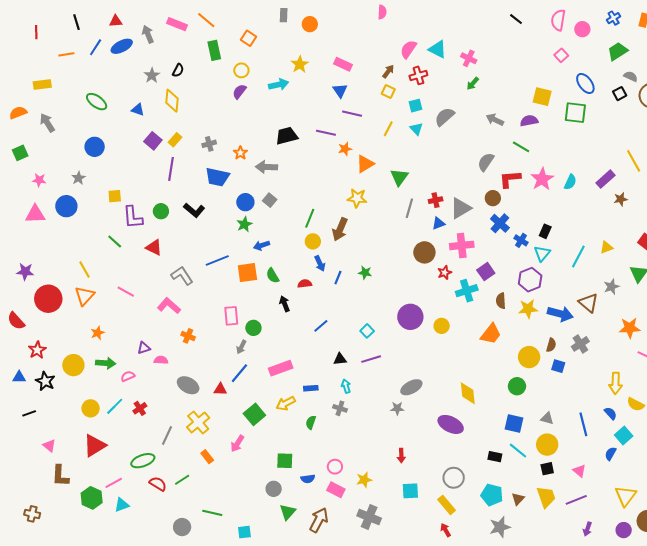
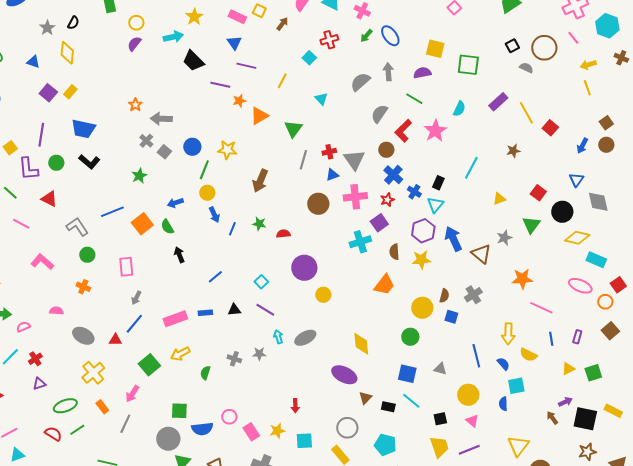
red cross: (418, 75) -> (329, 40), moved
gray semicircle: (631, 76) -> (526, 68), moved
blue ellipse: (585, 83) -> (390, 36), moved
yellow square: (388, 92) -> (259, 11), moved
cyan square: (415, 106) -> (309, 58), turned -32
gray semicircle: (445, 117) -> (360, 82), moved
gray arrow: (495, 120) -> (388, 72), turned 60
cyan triangle: (416, 129) -> (321, 99), moved
black trapezoid: (287, 136) -> (193, 61), moved, turned -120
gray cross: (209, 144) -> (146, 141), moved, turned -32
purple line: (171, 169) -> (41, 135), moved
blue trapezoid: (217, 177) -> (83, 129), moved
red L-shape: (510, 179) -> (403, 131), turned -40
purple rectangle: (605, 179) -> (498, 102), moved
cyan semicircle: (570, 182) -> (459, 109), moved
yellow square: (115, 196) -> (10, 148), turned -32
yellow star: (357, 198) -> (227, 150), moved
blue circle: (245, 202) -> (192, 147), moved
gray triangle: (461, 208) -> (354, 160), turned -35
brown arrow: (340, 229) -> (260, 181), moved
blue arrow: (262, 245) -> (175, 203), moved
cyan line: (578, 256) -> (471, 168), moved
orange square: (247, 273) -> (142, 224), turned -30
red star: (445, 273) -> (387, 200), moved
red semicircle: (305, 284) -> (283, 234), moved
pink line: (126, 292) -> (21, 224), moved
pink L-shape: (169, 306) -> (42, 262), moved
blue arrow: (560, 314) -> (453, 239), moved, turned -130
yellow circle: (442, 326) -> (323, 295), moved
green circle: (253, 328) -> (87, 255), moved
purple triangle: (144, 348) -> (39, 384), moved
purple line: (371, 359) -> (265, 310), turned 48
cyan arrow: (346, 386) -> (278, 337), moved
blue rectangle: (311, 388) -> (205, 313), moved
gray star: (397, 408) -> (259, 354), moved
blue line: (583, 424) -> (476, 356), moved
gray line: (167, 436) -> (125, 424), moved
cyan square: (624, 436) -> (516, 386), turned 30
yellow circle: (547, 445) -> (468, 395), moved
blue semicircle: (611, 454) -> (503, 404), turned -32
green ellipse: (143, 461) -> (65, 406), moved
blue semicircle: (308, 479) -> (202, 429), size x1.5
yellow star: (364, 480) -> (277, 431), moved
gray circle: (274, 489) -> (168, 439), size x1.5
pink rectangle: (336, 490) -> (251, 432), moved, turned 30
brown triangle: (518, 499) -> (365, 398), moved

